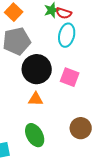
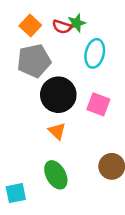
red semicircle: (64, 13) -> (62, 27), moved
orange triangle: (36, 99) -> (57, 131), turned 42

